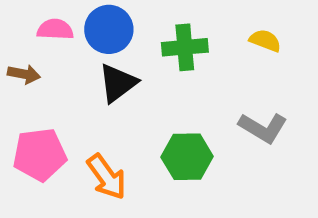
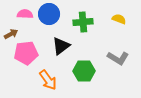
brown arrow: (24, 74) -> (11, 34), turned -40
black triangle: (118, 83) -> (61, 46), moved
pink pentagon: (40, 155) -> (26, 53), moved

